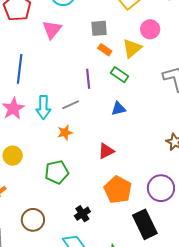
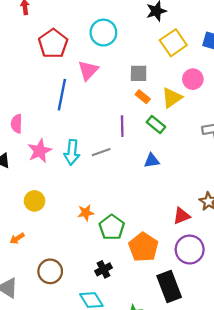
blue line: (20, 69) -> (62, 95), moved
orange star: (65, 133) -> (86, 213), moved
red triangle: (106, 151) -> (182, 216), moved
green pentagon: (57, 172) -> (112, 227), moved, turned -30

